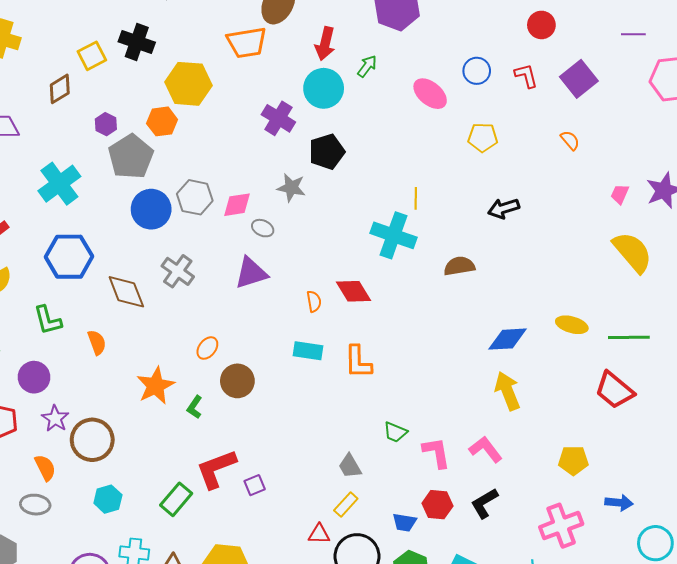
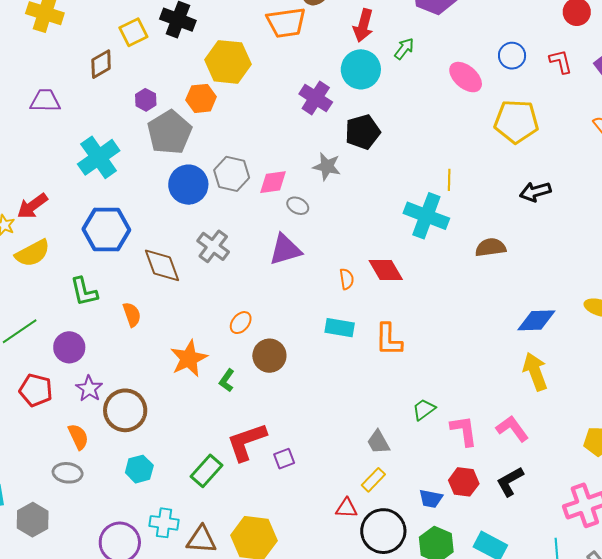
yellow pentagon: (483, 137) -> (516, 121), size x1.5
green trapezoid: (395, 432) -> (424, 410), turned 120

